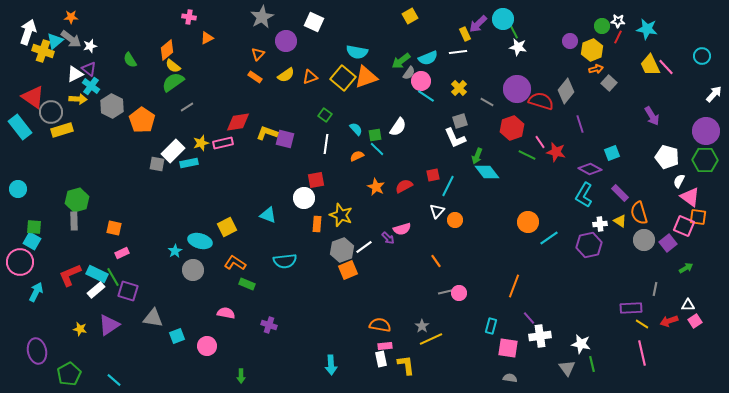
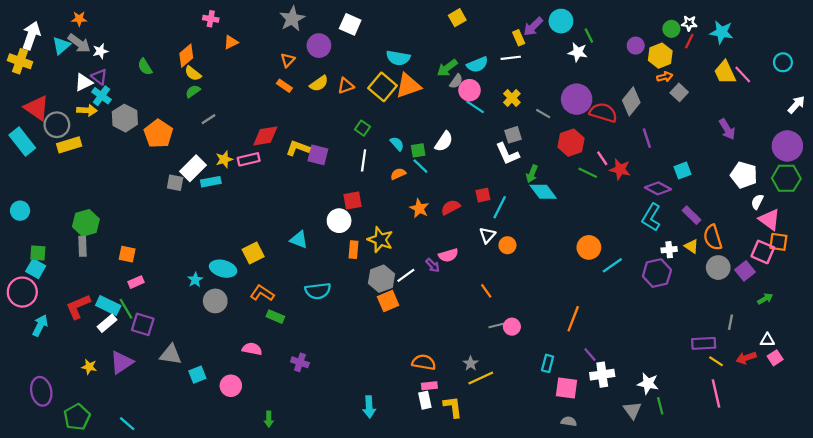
green line: (514, 32) -> (589, 36), moved
yellow cross: (43, 51) -> (20, 61), moved
green semicircle: (173, 82) -> (193, 91), size x0.6

